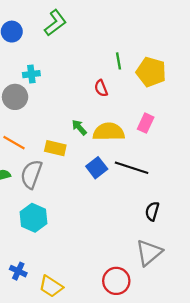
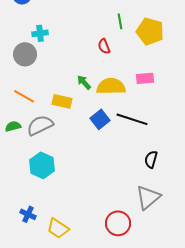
pink rectangle: (146, 123) -> (145, 78), turned 60
gray semicircle: (31, 174) -> (40, 125), turned 44

